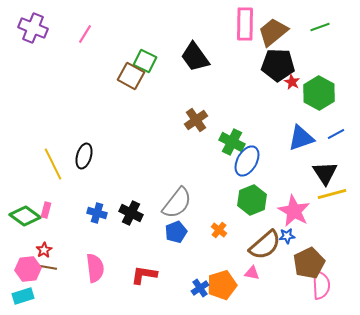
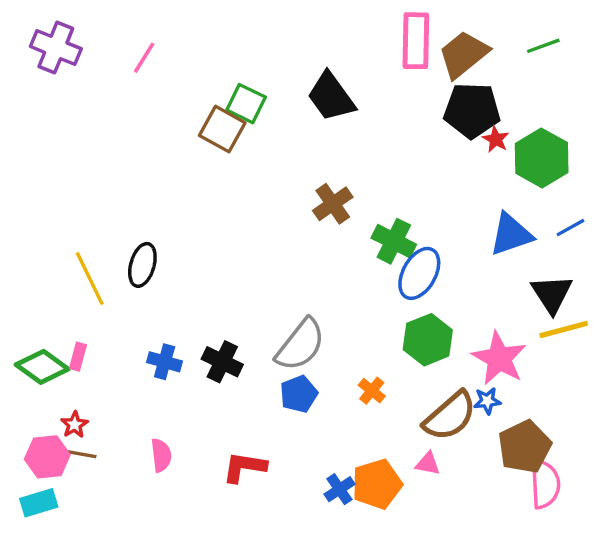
pink semicircle: (95, 268) -> (161, 455), size x0.7

